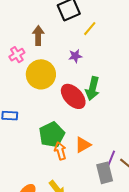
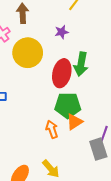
red ellipse: (73, 96) -> (62, 73), turned 60
green pentagon: (52, 135) -> (68, 105), moved, turned 30

